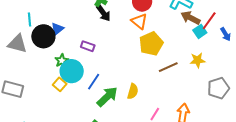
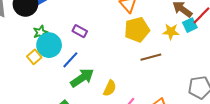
purple rectangle: (88, 46) -> (80, 31), moved
yellow star: (198, 60) -> (171, 32), moved
yellow semicircle: (133, 91) -> (110, 88), moved

